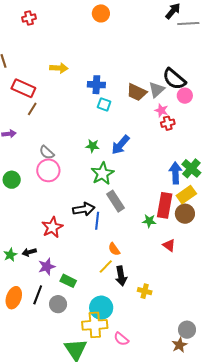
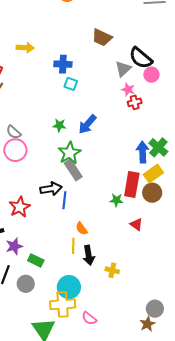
brown trapezoid: (137, 92) -> (102, 38), moved
gray rectangle: (115, 201) -> (73, 170), moved
yellow line: (106, 266) -> (73, 246), turned -42

